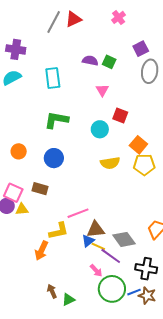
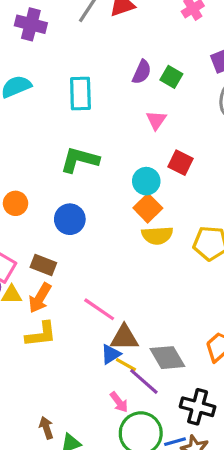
purple cross: (16, 49) -> (31, 24), moved
purple semicircle: (90, 61) -> (142, 72), turned 98
orange square: (138, 145) -> (148, 208), moved
pink line: (78, 213) -> (99, 309), turned 50
yellow L-shape: (59, 231) -> (41, 334), moved
orange arrow: (41, 251) -> (40, 298), moved

